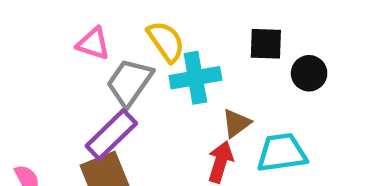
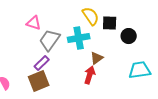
yellow semicircle: (166, 41) -> (91, 16), moved
purple rectangle: (111, 135) -> (42, 63), size x0.7
cyan trapezoid: (282, 153) -> (140, 70), moved

